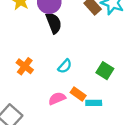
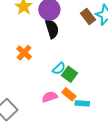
orange cross: (25, 66) -> (24, 53), moved
green square: (105, 71) -> (70, 74), moved

